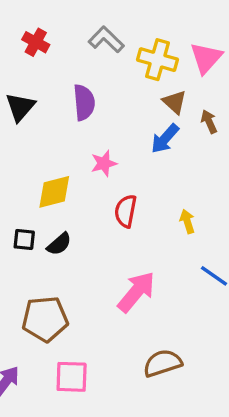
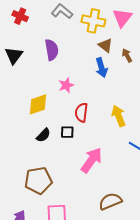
blue arrow: (165, 139) -> (101, 68), turned -54
yellow arrow: (187, 221) -> (119, 116), size x1.5
black square: (24, 240) -> (67, 132), moved

